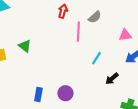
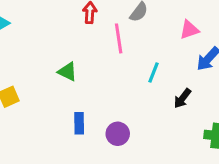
green triangle: (25, 46) -> (67, 72), moved
blue rectangle: (38, 94) -> (79, 123), moved

